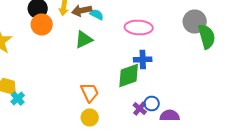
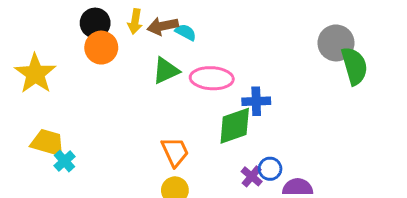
pink ellipse: (139, 28) -> (212, 78), moved

